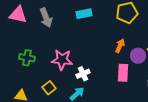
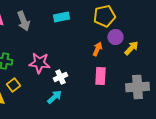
purple circle: (138, 56) -> (115, 37), moved
yellow square: (49, 88) -> (13, 85), moved

